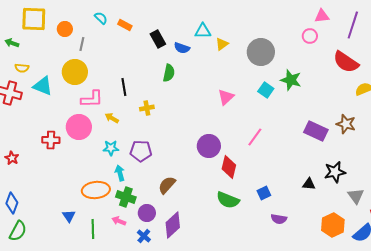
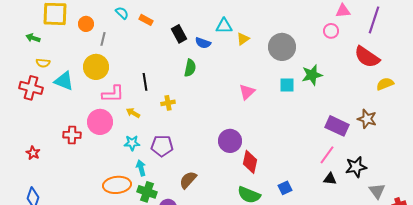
green star: (291, 80) -> (312, 75), turned -30
cyan square: (266, 90) -> (287, 85), turned -35
pink line: (255, 137) -> (327, 155), moved

